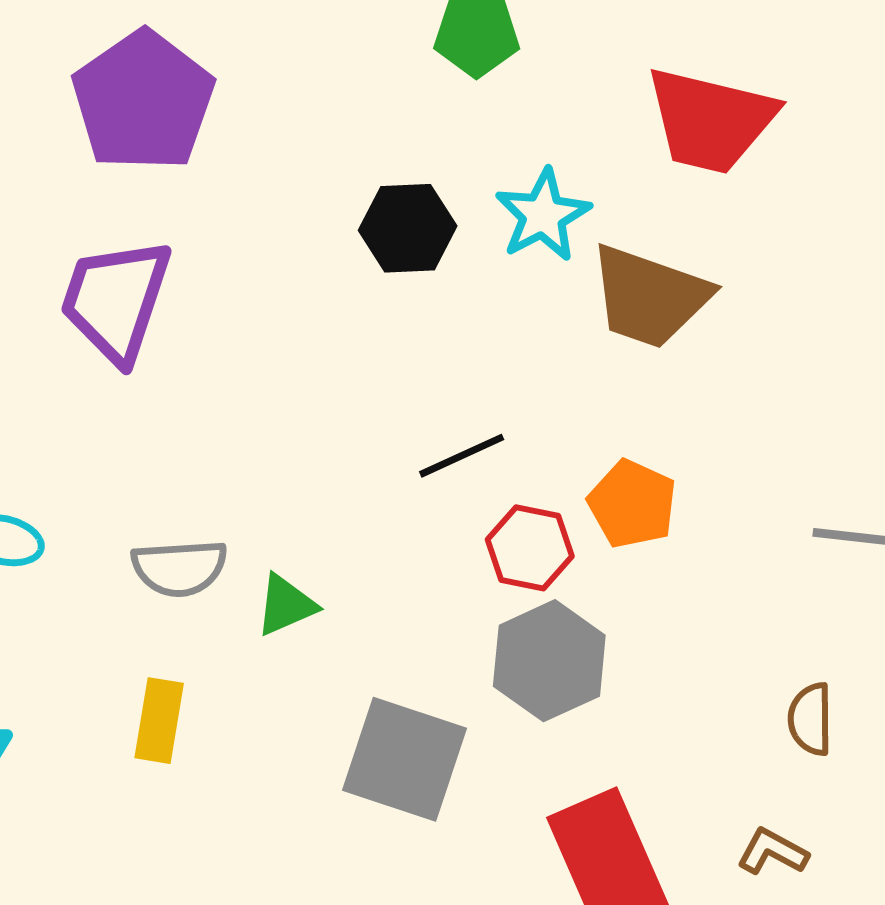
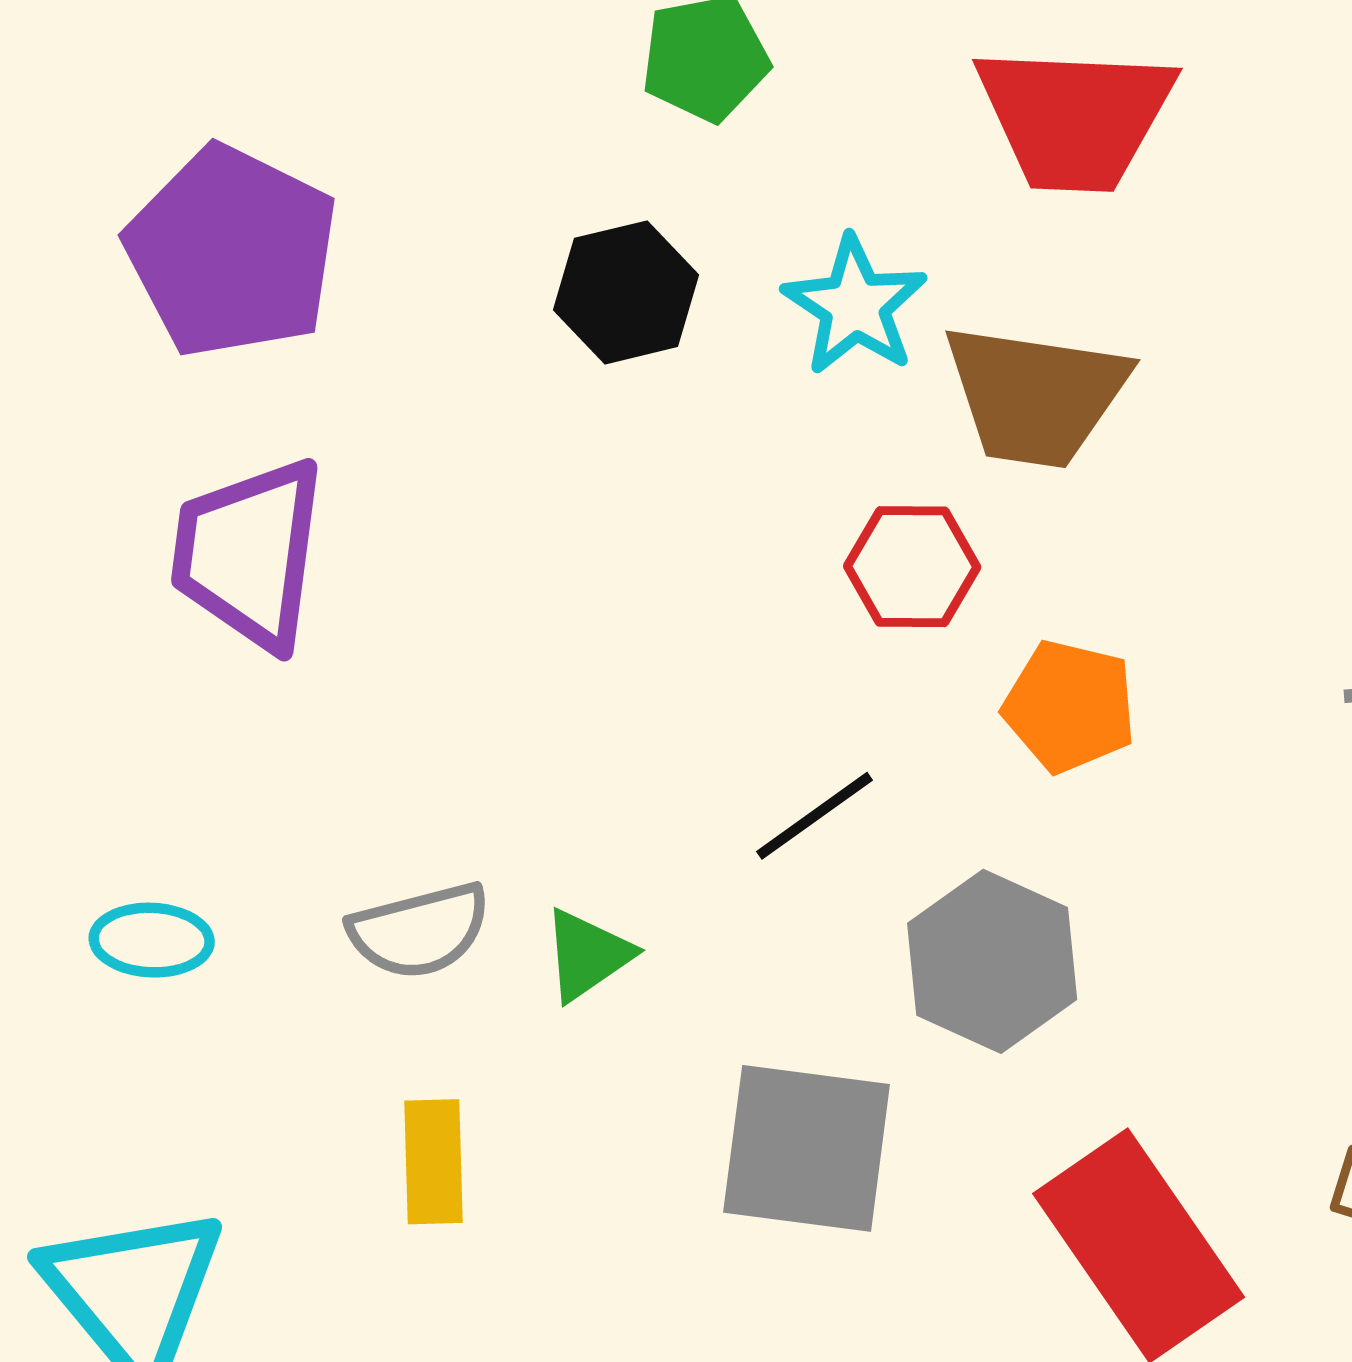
black hexagon: (408, 228) -> (626, 292), moved
black line: (462, 456) -> (814, 816), moved
red hexagon: (530, 548) -> (912, 567), moved

